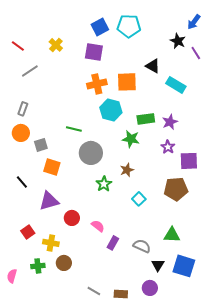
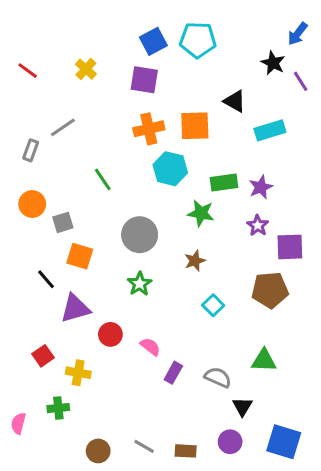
gray line: (30, 71) -> (63, 127), moved
cyan rectangle: (176, 85) -> (270, 130), turned -48
gray rectangle: (23, 109) -> (31, 150), moved
green line: (74, 129) -> (103, 179), moved, turned 42
black line: (22, 182) -> (46, 279), moved
green star: (104, 184) -> (140, 284), moved
brown circle: (64, 263) -> (98, 451), moved
blue square: (184, 266) -> (284, 442), moved

